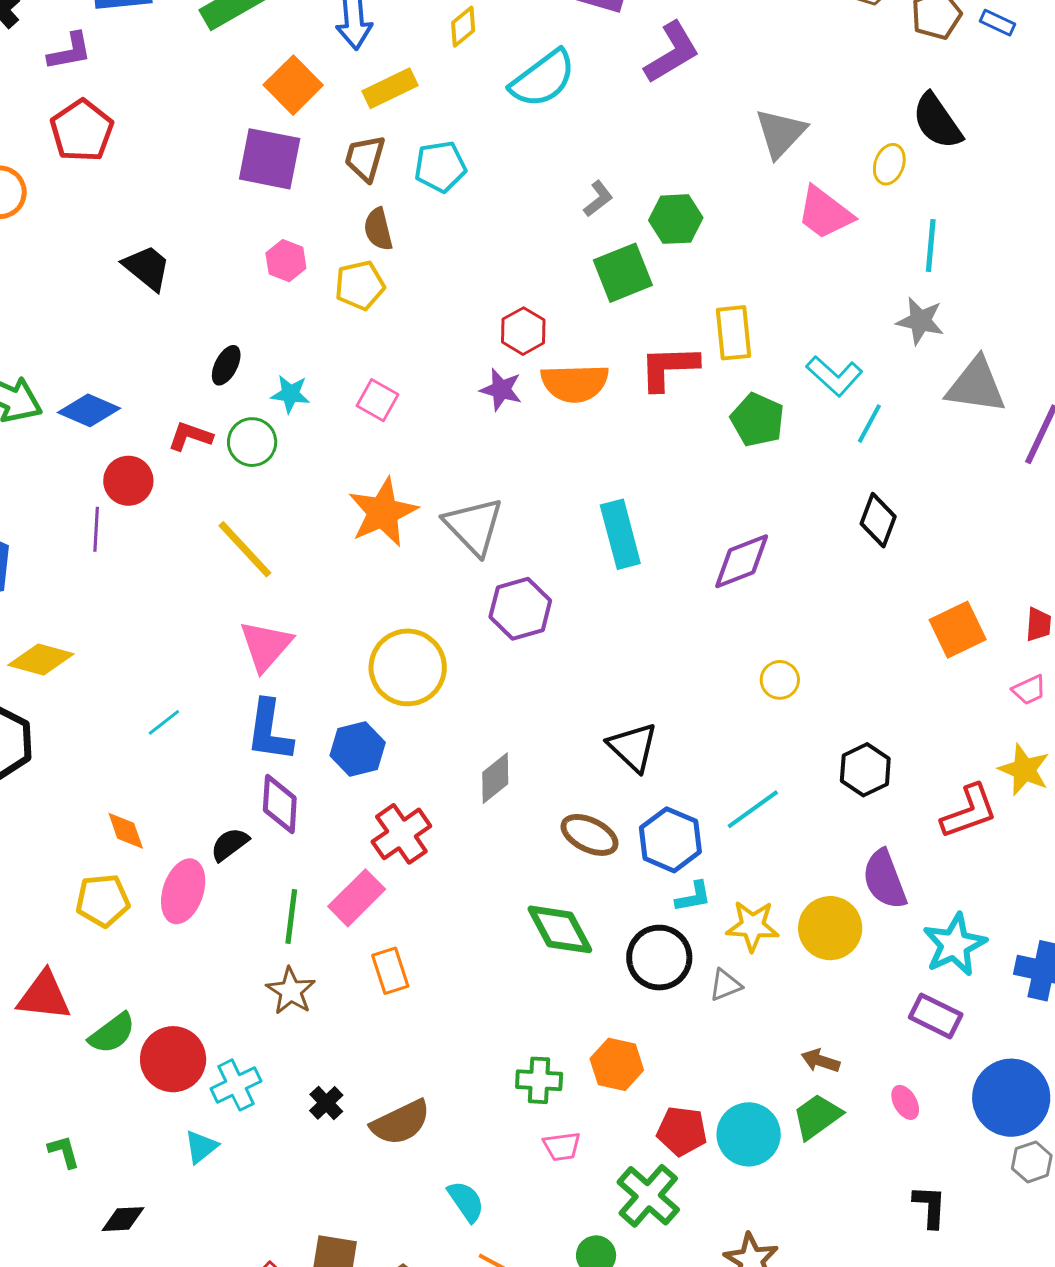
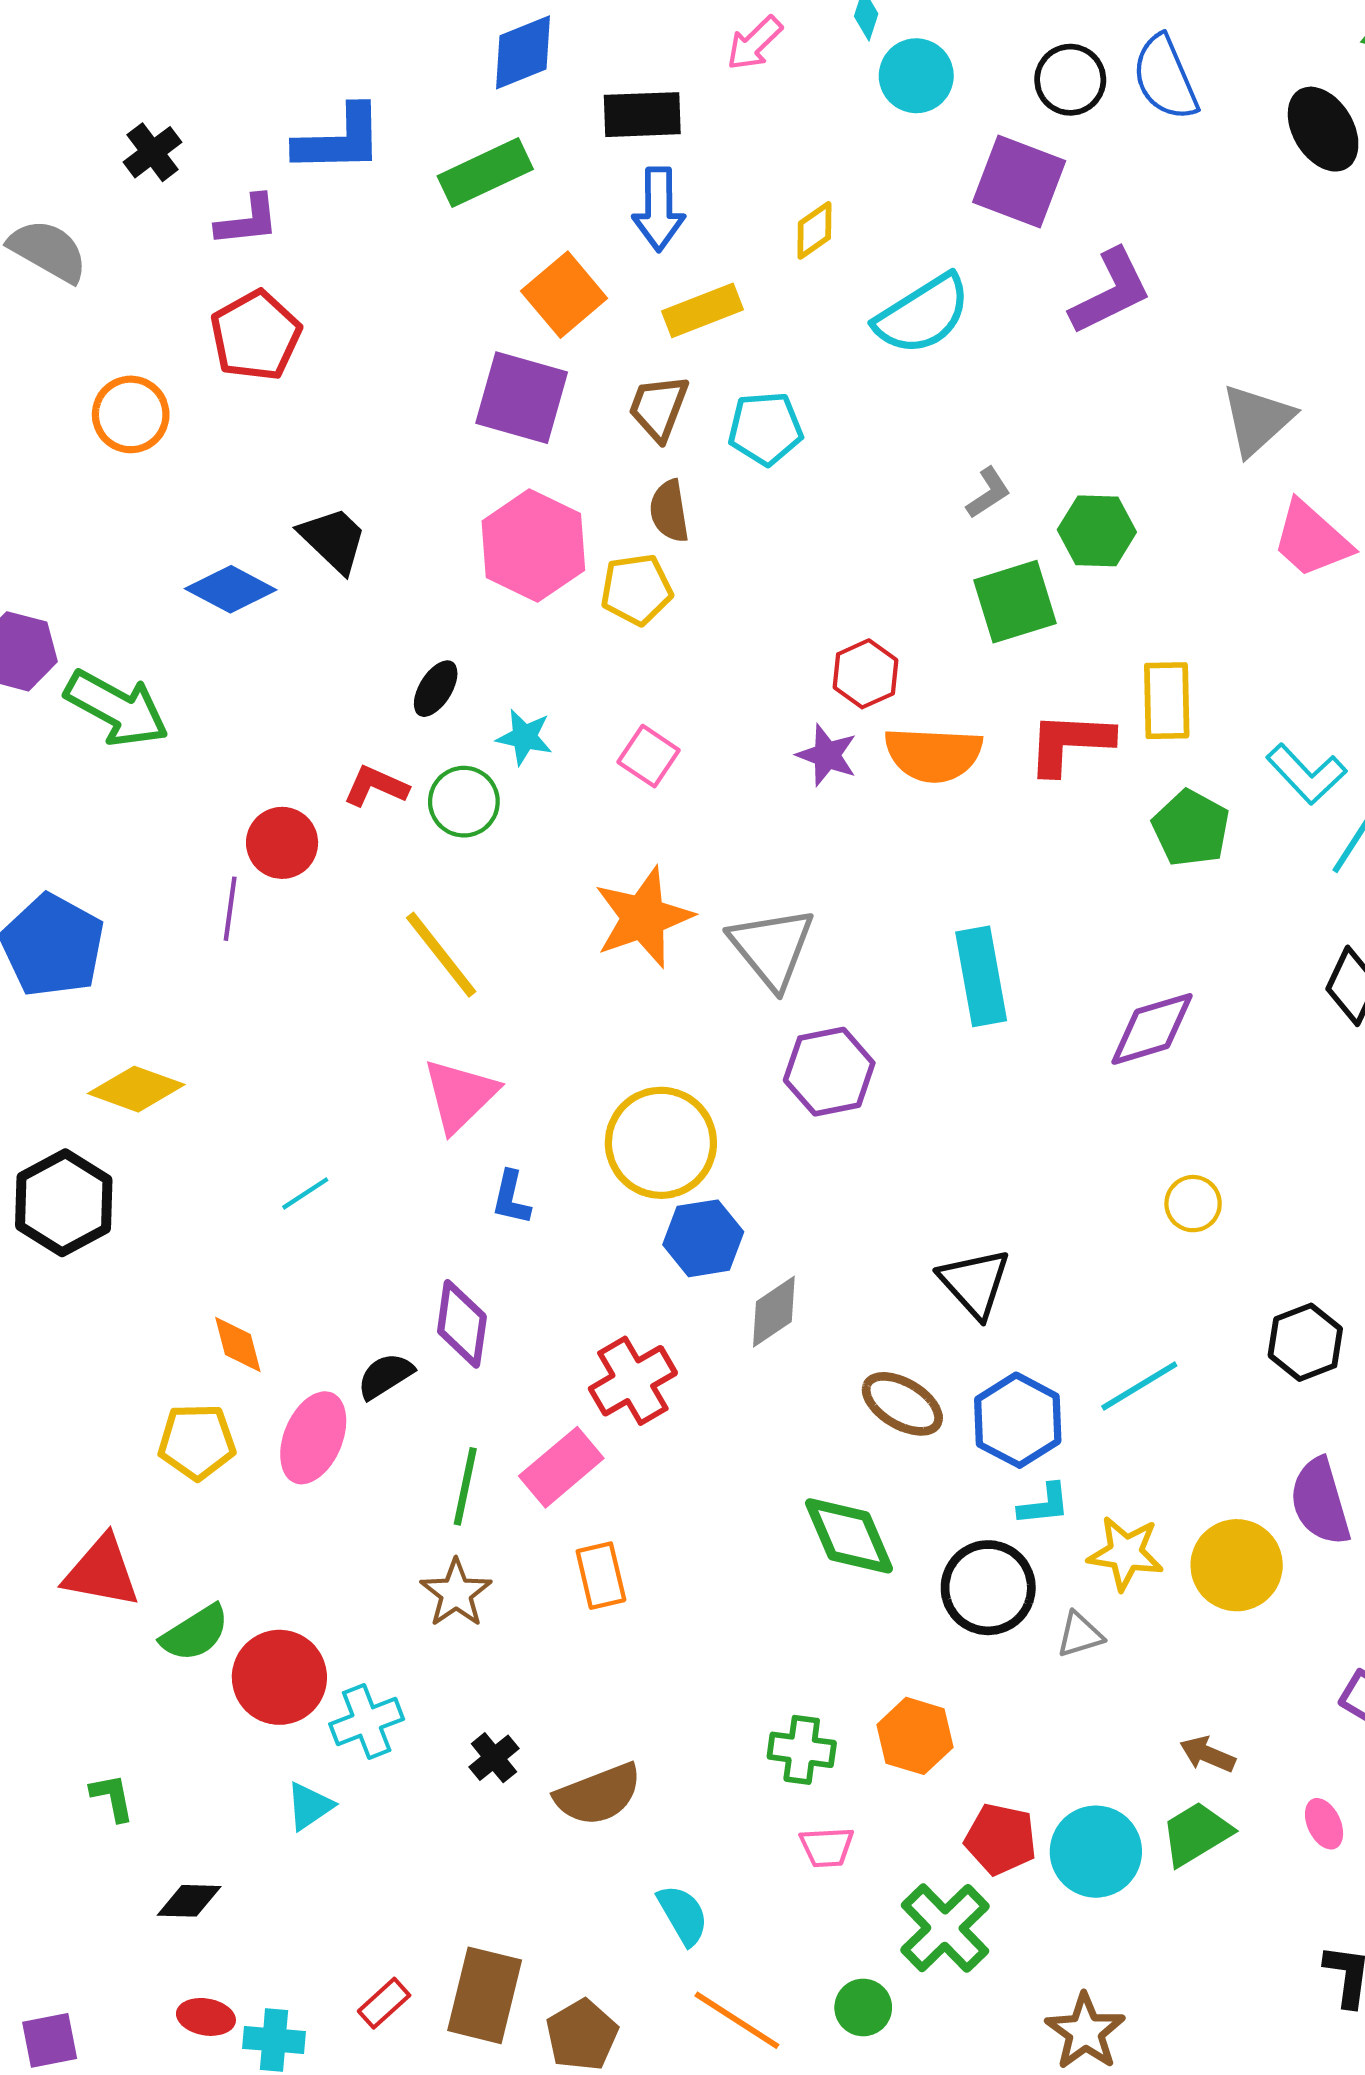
pink hexagon: (286, 261) -> (533, 546), size x1.8
blue diamond: (89, 410) -> (231, 589), moved
blue L-shape: (269, 731) -> (511, 1198), moved, size x0.6
blue hexagon: (358, 749) -> (703, 1238), moved

